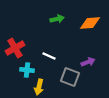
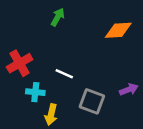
green arrow: (57, 19) -> (58, 17), moved, turned -48
purple arrow: (88, 62) -> (129, 90), moved

